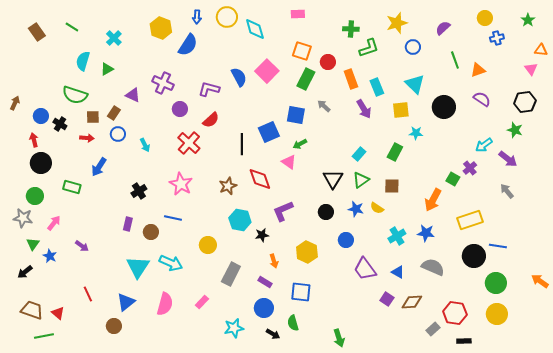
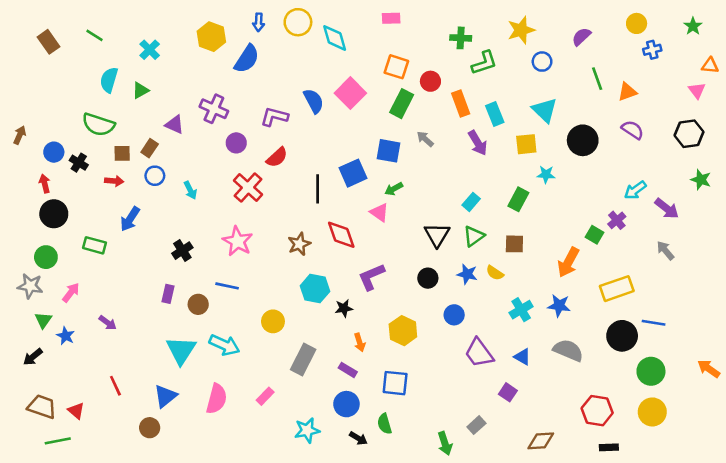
green star: (515, 130) -> (701, 180), moved
brown diamond: (412, 302) -> (541, 441), moved
gray rectangle: (433, 329) -> (476, 425), moved

